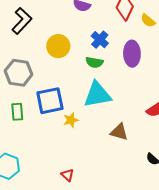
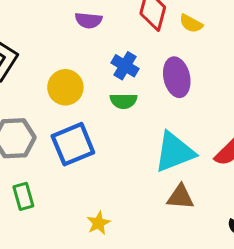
cyan triangle: (97, 95) -> (174, 152), moved
blue square: (50, 101) -> (73, 144), moved
yellow star: (71, 120) -> (99, 223), moved

